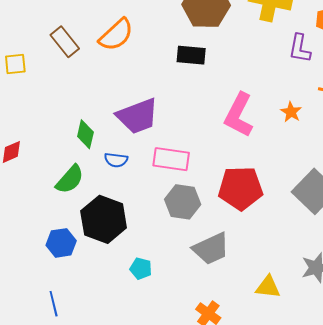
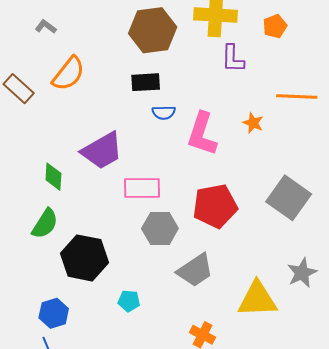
purple L-shape: (300, 48) -> (233, 59), moved
blue semicircle: (116, 160) -> (164, 113), moved
blue hexagon: (61, 243) -> (54, 313), moved
yellow triangle: (268, 287) -> (257, 299), size x1.6

